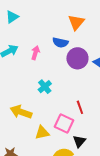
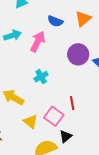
blue semicircle: (60, 42) -> (55, 21), moved
pink arrow: (35, 53) -> (38, 42), size x1.5
yellow triangle: (42, 133) -> (31, 121), turned 42

